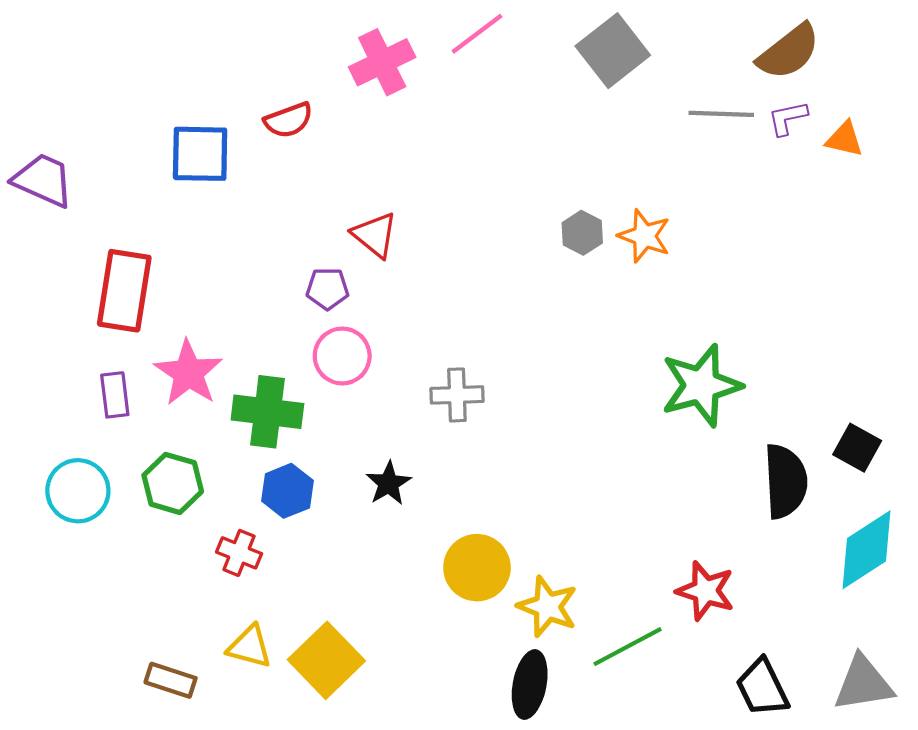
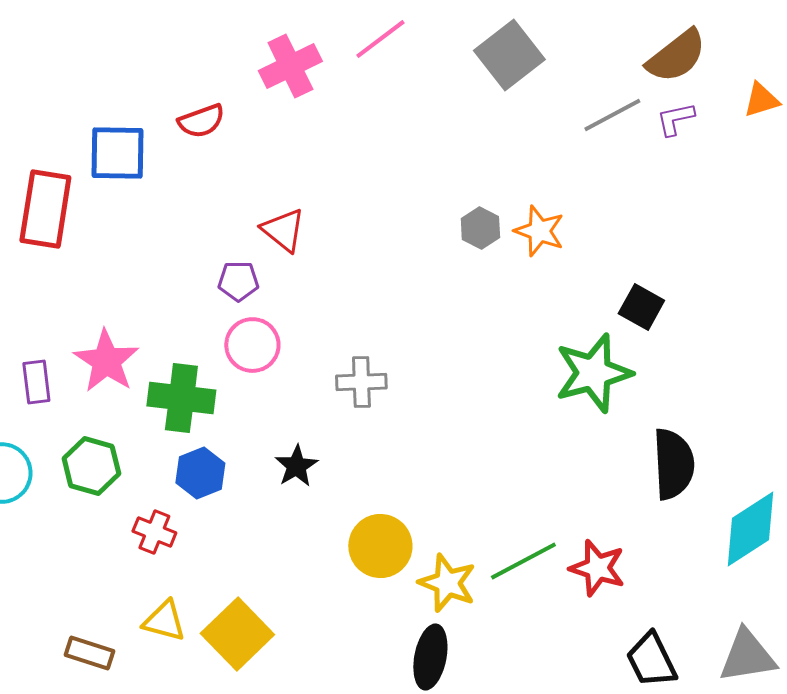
gray line: (721, 114) -> (612, 115), turned -30
orange triangle: (844, 139) -> (761, 100), moved, turned -30
red rectangle: (124, 291) -> (45, 209), moved
black square: (857, 448) -> (641, 307), moved
green line: (628, 647) -> (523, 561), moved

